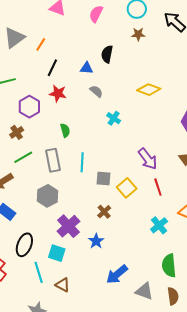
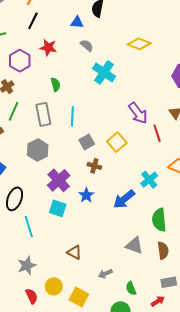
black line: (52, 68) -> (33, 21), moved
cyan cross: (114, 118) -> (104, 72), size x1.6
green line: (23, 157) -> (14, 111), turned -36
gray square: (103, 178) -> (87, 142), moved, turned -35
red line: (158, 187) -> (157, 133), moved
brown cross: (104, 212) -> (94, 166), turned -32
cyan square: (57, 253) -> (58, 208), moved
blue arrow: (117, 274) -> (124, 199), moved
brown triangle: (63, 285) -> (74, 252), moved

